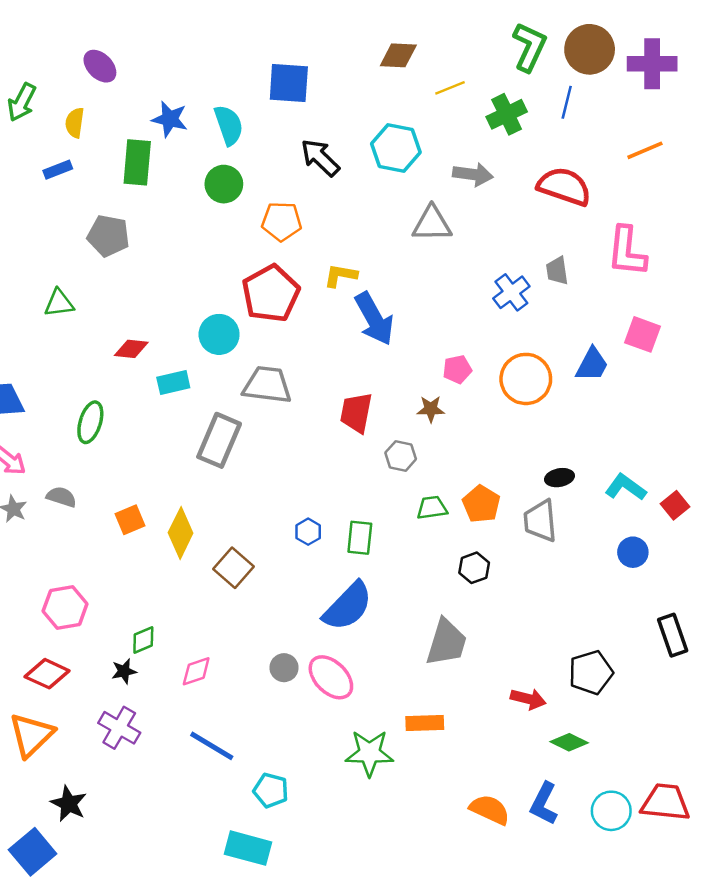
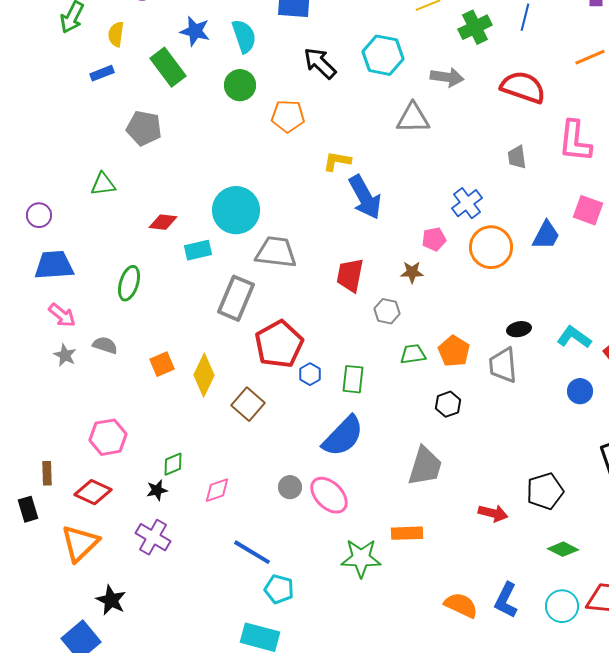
green rectangle: (137, 162) -> (168, 67), turned -42
blue cross: (511, 292) -> (467, 203), moved
red pentagon: (271, 294) -> (279, 344), moved
cyan circle: (219, 334) -> (236, 210), size x1.4
green diamond: (569, 742) -> (563, 549), moved
blue line: (212, 746) -> (252, 552), moved

